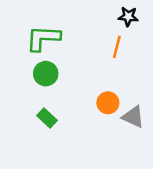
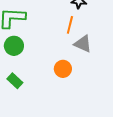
gray triangle: (133, 117) -> (83, 44), moved

